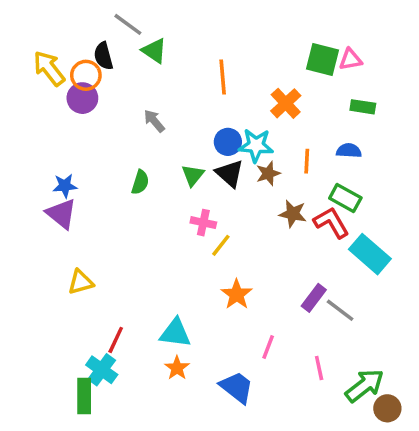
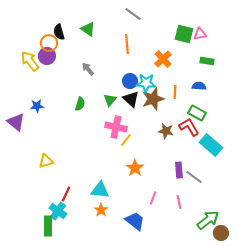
gray line: (128, 24) -> (133, 14), moved
yellow arrow: (49, 68) -> (30, 61), moved
brown star: (268, 173) -> (153, 99), size x1.6
purple triangle: (61, 214) -> (16, 122), moved
brown star: (293, 214) -> (166, 131), moved
pink cross: (203, 223) -> (116, 127), size x1.5
purple rectangle: (314, 298) -> (179, 170), turned -42
pink line: (319, 368) -> (179, 202), moved

